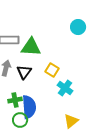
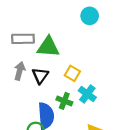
cyan circle: (78, 27) -> (90, 16), moved
green cross: (15, 100) -> (64, 101), moved, turned 32

